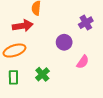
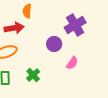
purple cross: (86, 23) -> (75, 25), size x1.5

